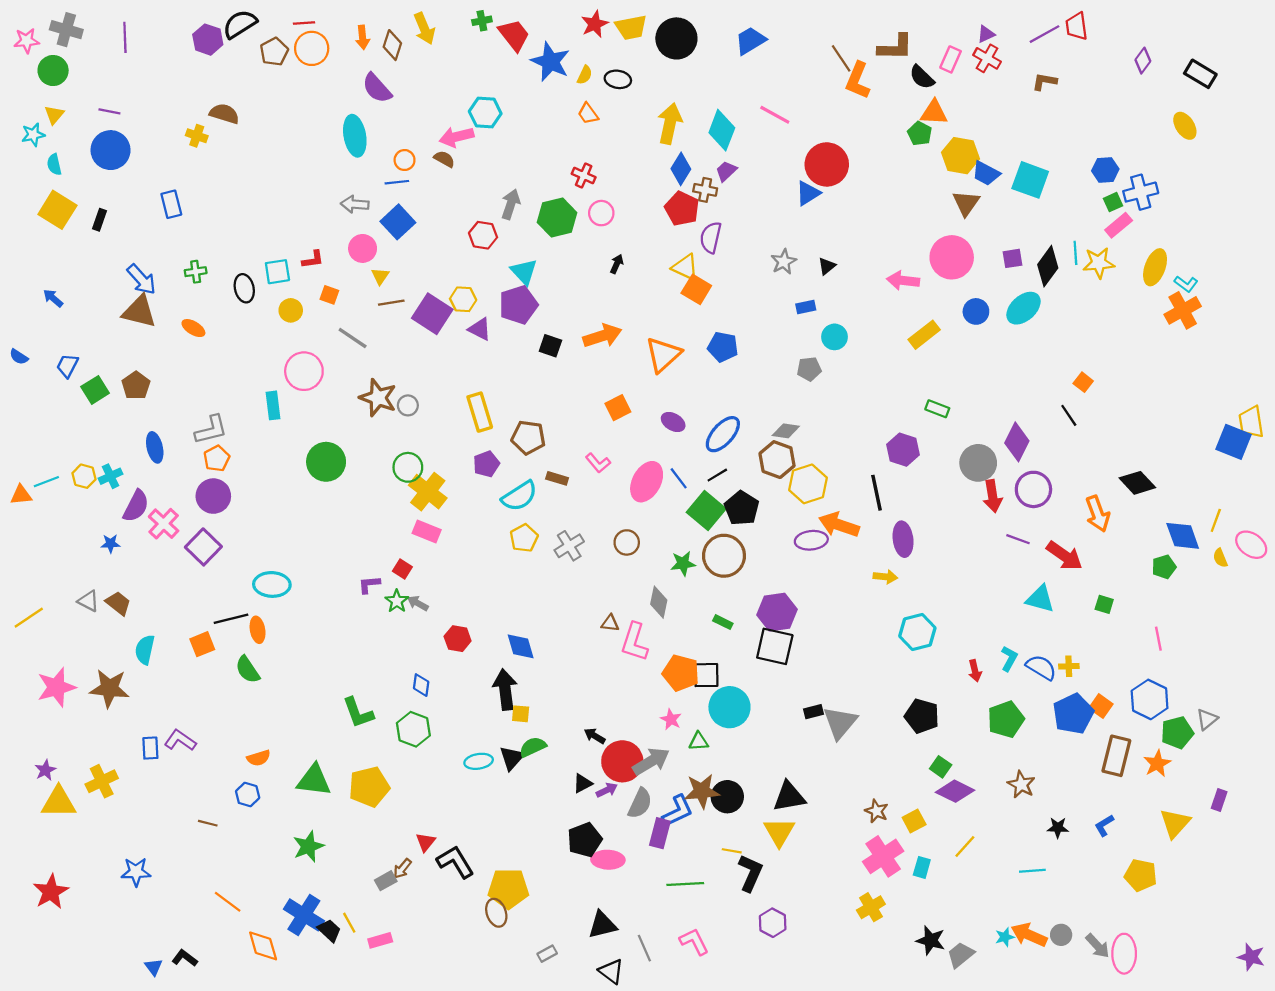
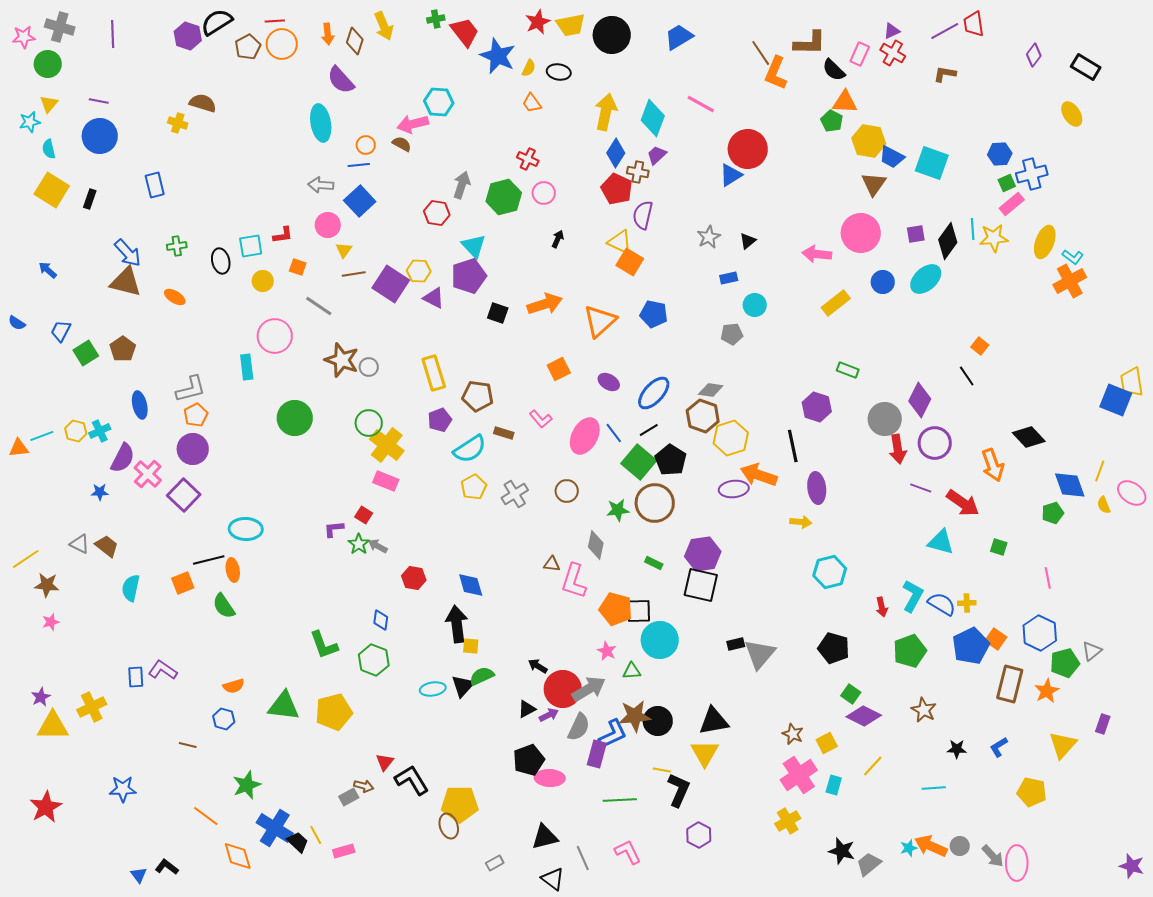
cyan L-shape: (1009, 659) -> (913, 596), size x1.4
pink star: (56, 687) -> (51, 622), size x0.5
brown star: (109, 688) -> (47, 585), moved, size x0.7
green star: (308, 846) -> (247, 785), moved
brown arrow: (402, 869) -> (364, 786), turned -114

